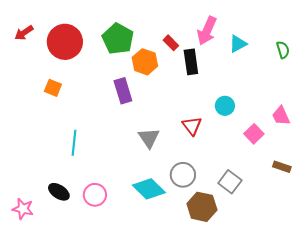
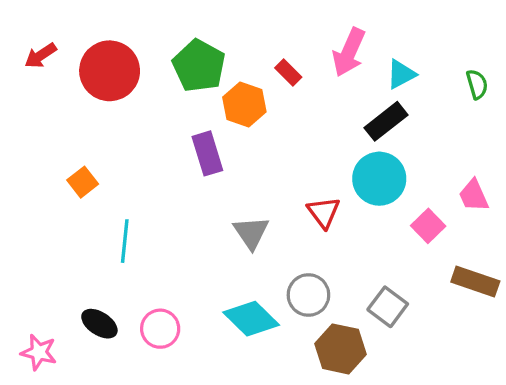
black rectangle: (191, 62) -> (386, 121), moved, turned 60
orange square: (53, 88) -> (83, 182), moved, turned 30
cyan circle: (225, 106) -> (379, 179), size x1.6
brown rectangle: (282, 167) -> (475, 281), size x1.5

